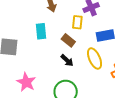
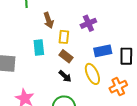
yellow rectangle: (77, 22) -> (64, 37), moved

